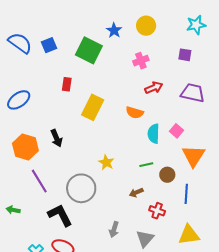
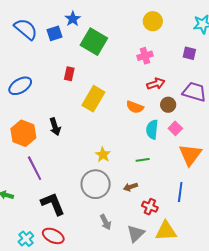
blue star: (114, 30) -> (73, 19), moved
brown circle: (167, 175) -> (168, 105), moved
gray circle: (81, 188) -> (96, 184), moved
gray arrow: (114, 229) -> (106, 222), turned -49
yellow triangle: (189, 235) -> (166, 231), moved

